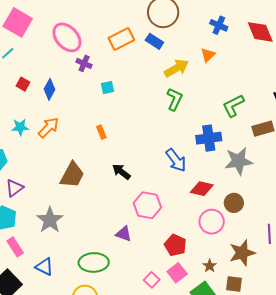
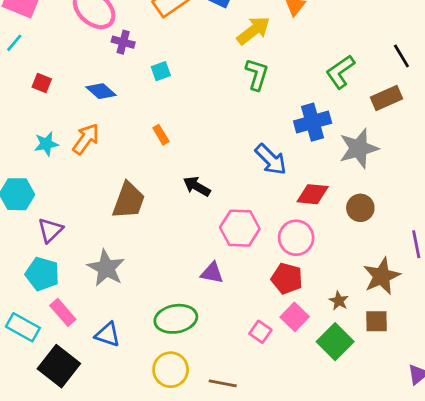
blue diamond: (50, 89) -> (101, 91), moved, turned -70
pink circle: (212, 222) -> (296, 238), moved

